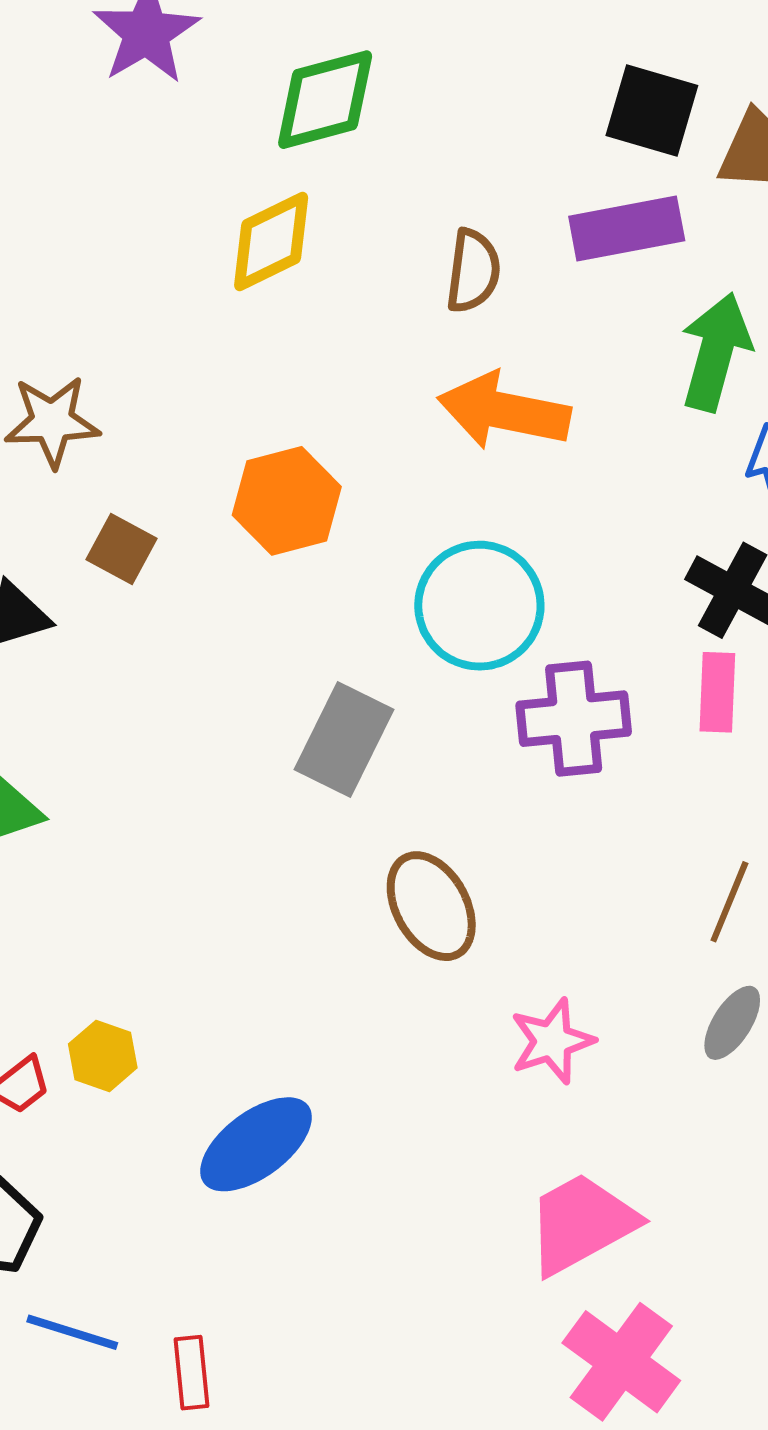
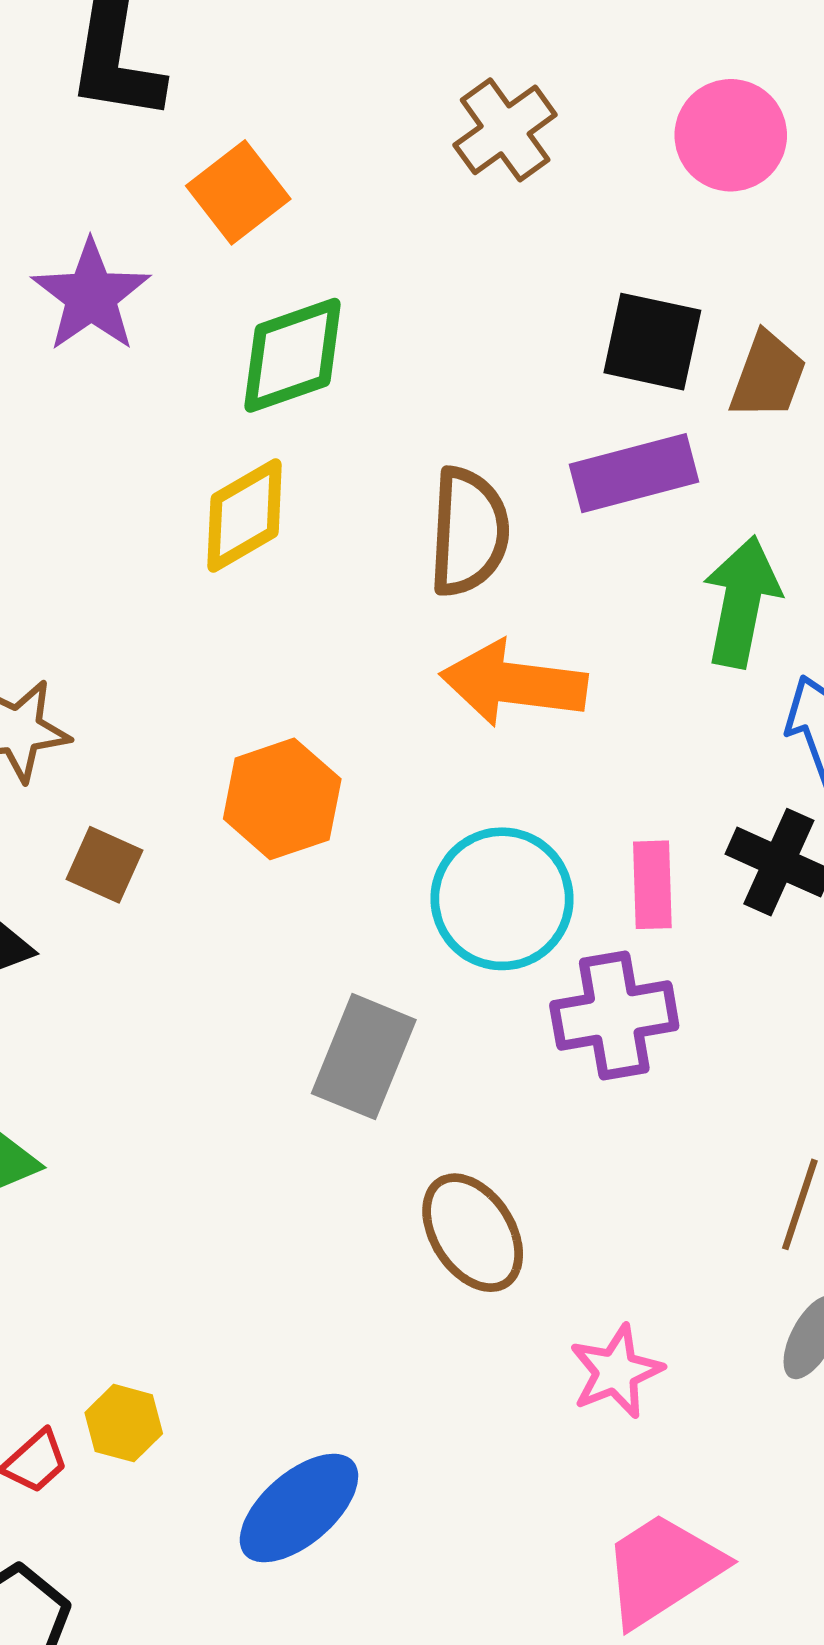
brown semicircle: (473, 271) -> (469, 532), size x1.4
pink rectangle: (717, 692) -> (652, 885), moved

